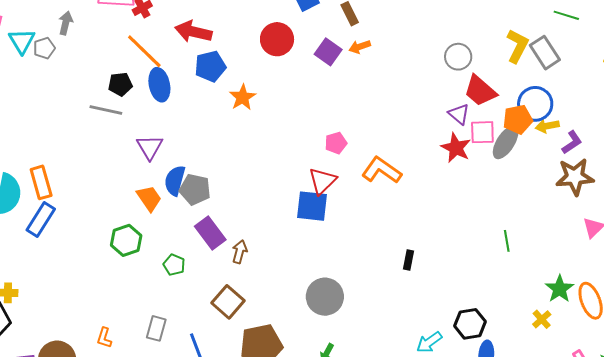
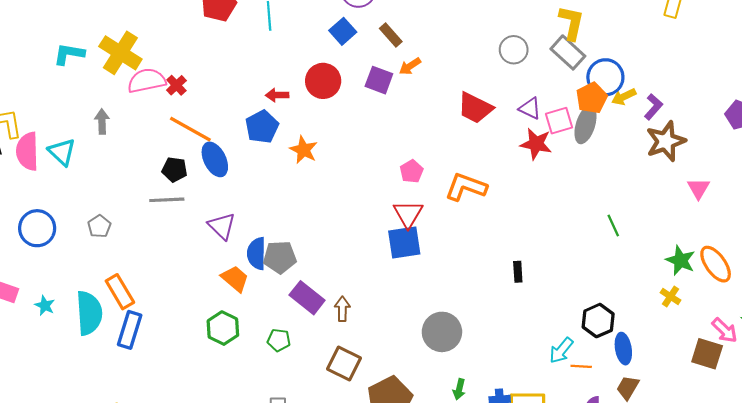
red arrow: (193, 32) -> (277, 95), moved, size x0.6
gray pentagon: (44, 48) -> (99, 226), moved
gray rectangle: (545, 53) -> (568, 52), moved
black pentagon: (120, 84) -> (175, 169), turned 30
red trapezoid: (480, 91) -> (475, 108), moved

